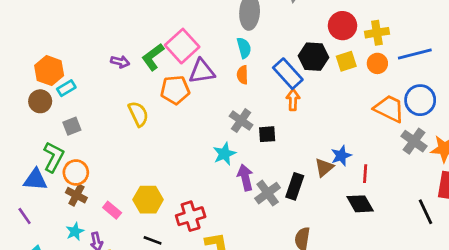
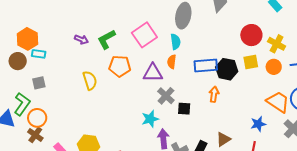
yellow cross: (377, 33) -> (277, 44), turned 30
pink square: (182, 46) -> (144, 35), moved
black hexagon: (313, 57) -> (227, 69), moved
purple triangle: (202, 71) -> (153, 73), moved
blue rectangle: (288, 74) -> (206, 65), turned -60
cyan rectangle: (66, 88) -> (39, 54), turned 32
orange arrow: (293, 100) -> (214, 94), moved
blue star: (341, 156) -> (258, 124), moved

